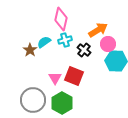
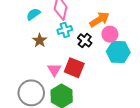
cyan semicircle: (44, 42) -> (33, 14), moved
brown star: (30, 50) -> (40, 40), moved

